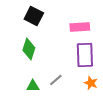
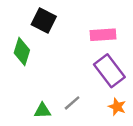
green diamond: (29, 49) -> (22, 51), moved
purple rectangle: (85, 55) -> (109, 71), turned -35

